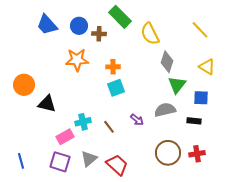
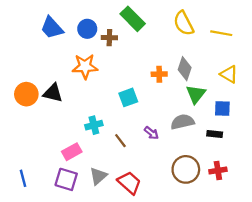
yellow line: (200, 30) -> (221, 33), turned -36
yellow semicircle: (150, 34) -> (184, 23), moved
orange cross: (113, 67) -> (159, 74), moved
black triangle: (47, 104) -> (53, 93), moved
cyan cross: (83, 122) -> (94, 125), moved

